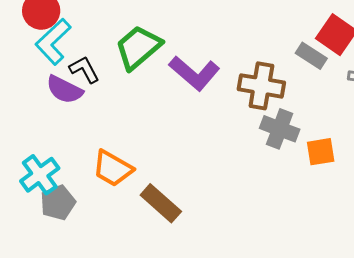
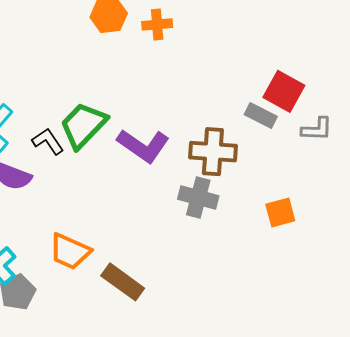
black L-shape: (84, 70) -> (48, 141), moved
gray cross: (280, 129) -> (198, 198), moved

